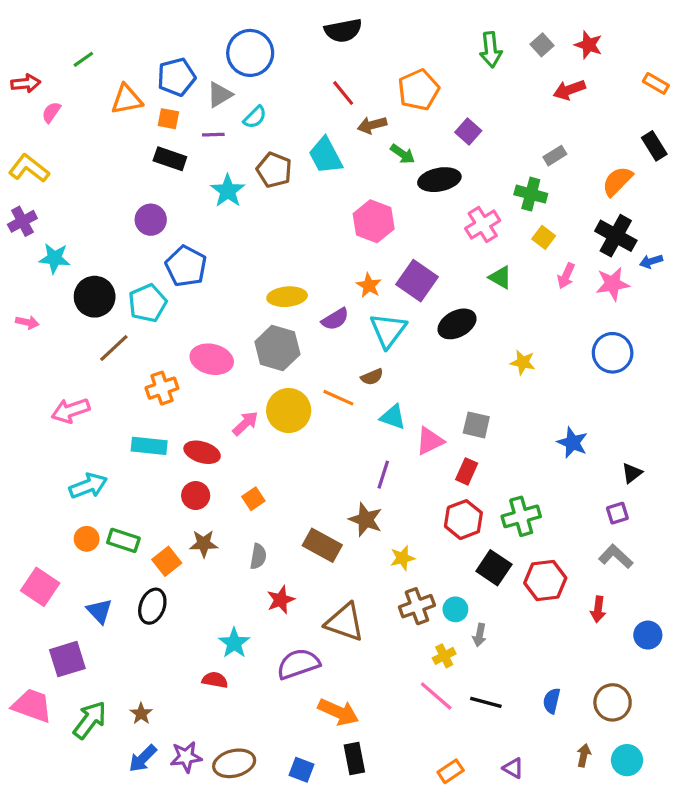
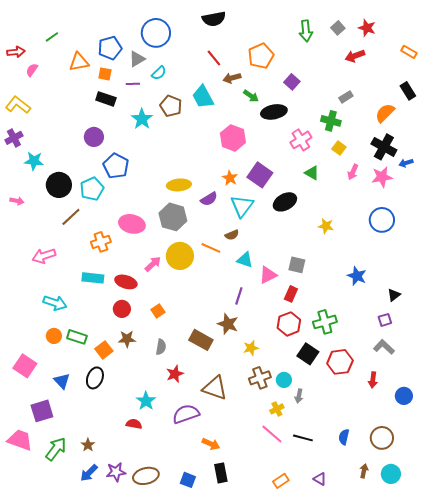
cyan arrow: (88, 486) -> (55, 303), turned 40
orange arrow: (338, 712) -> (211, 444), size x0.7

